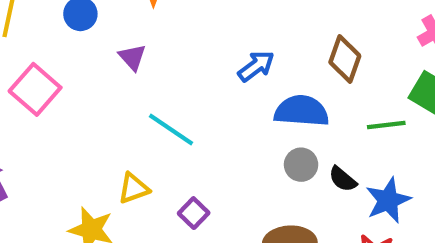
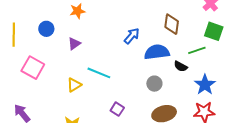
purple triangle: (132, 57) -> (74, 44), turned 48
gray circle: (301, 165) -> (154, 84), moved
black semicircle: (343, 179) -> (181, 66), moved
yellow triangle: (134, 188) -> (74, 85), moved

